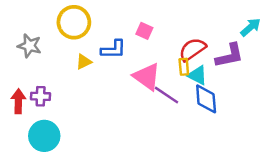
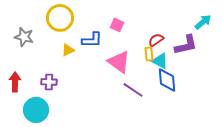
red semicircle: (192, 49) -> (156, 40), size x0.7
purple line: (167, 95) -> (133, 90), moved
purple cross: (41, 96) -> (49, 82), moved

